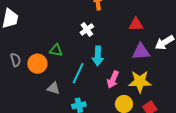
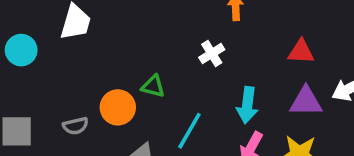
cyan arrow: (98, 56) -> (247, 105), moved
gray semicircle: (16, 60) -> (75, 126), moved, turned 88

